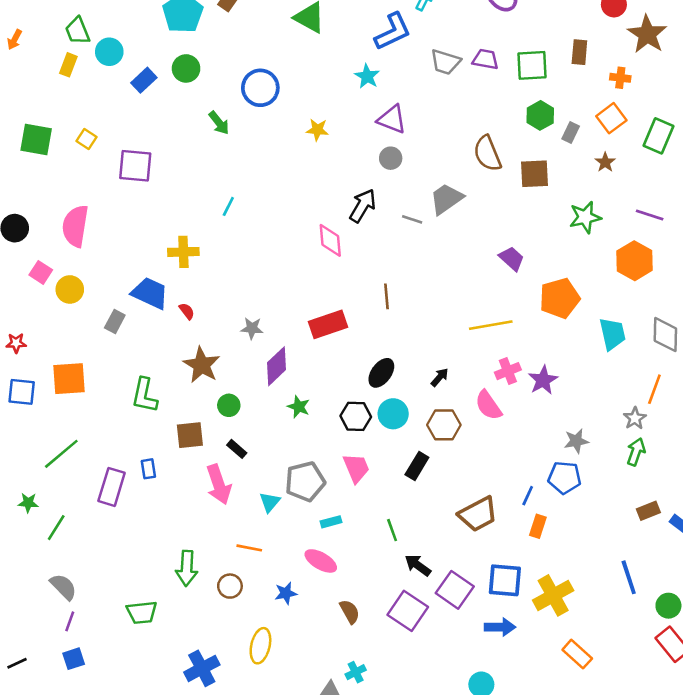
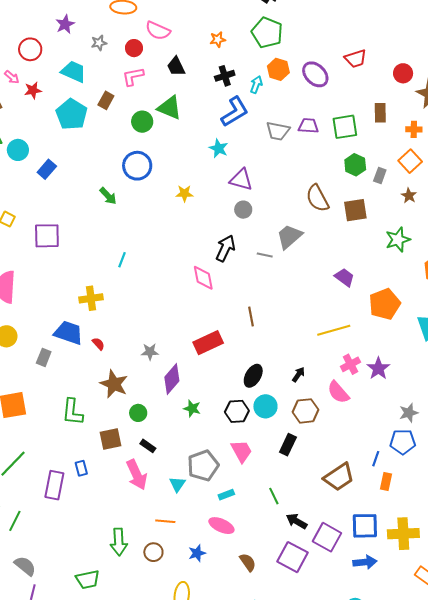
green circle: (186, 68) -> (142, 122), moved
yellow cross: (553, 595) -> (403, 534), turned 32

